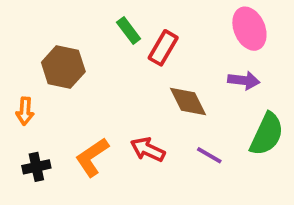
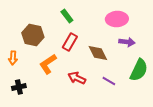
pink ellipse: (249, 29) -> (117, 19), moved, turned -70
red rectangle: (163, 48) -> (70, 42), moved
orange L-shape: (92, 157) -> (48, 64), moved

